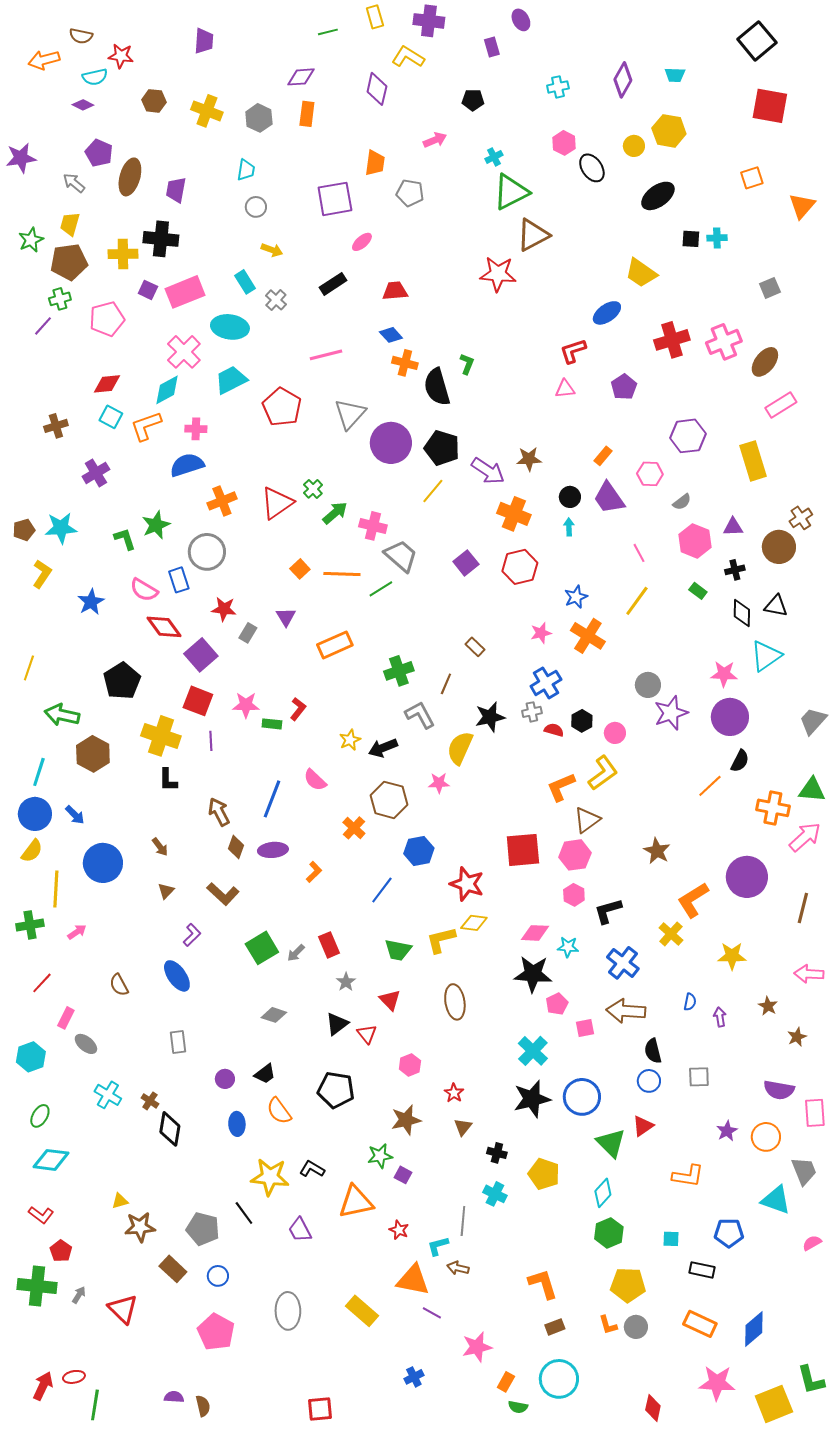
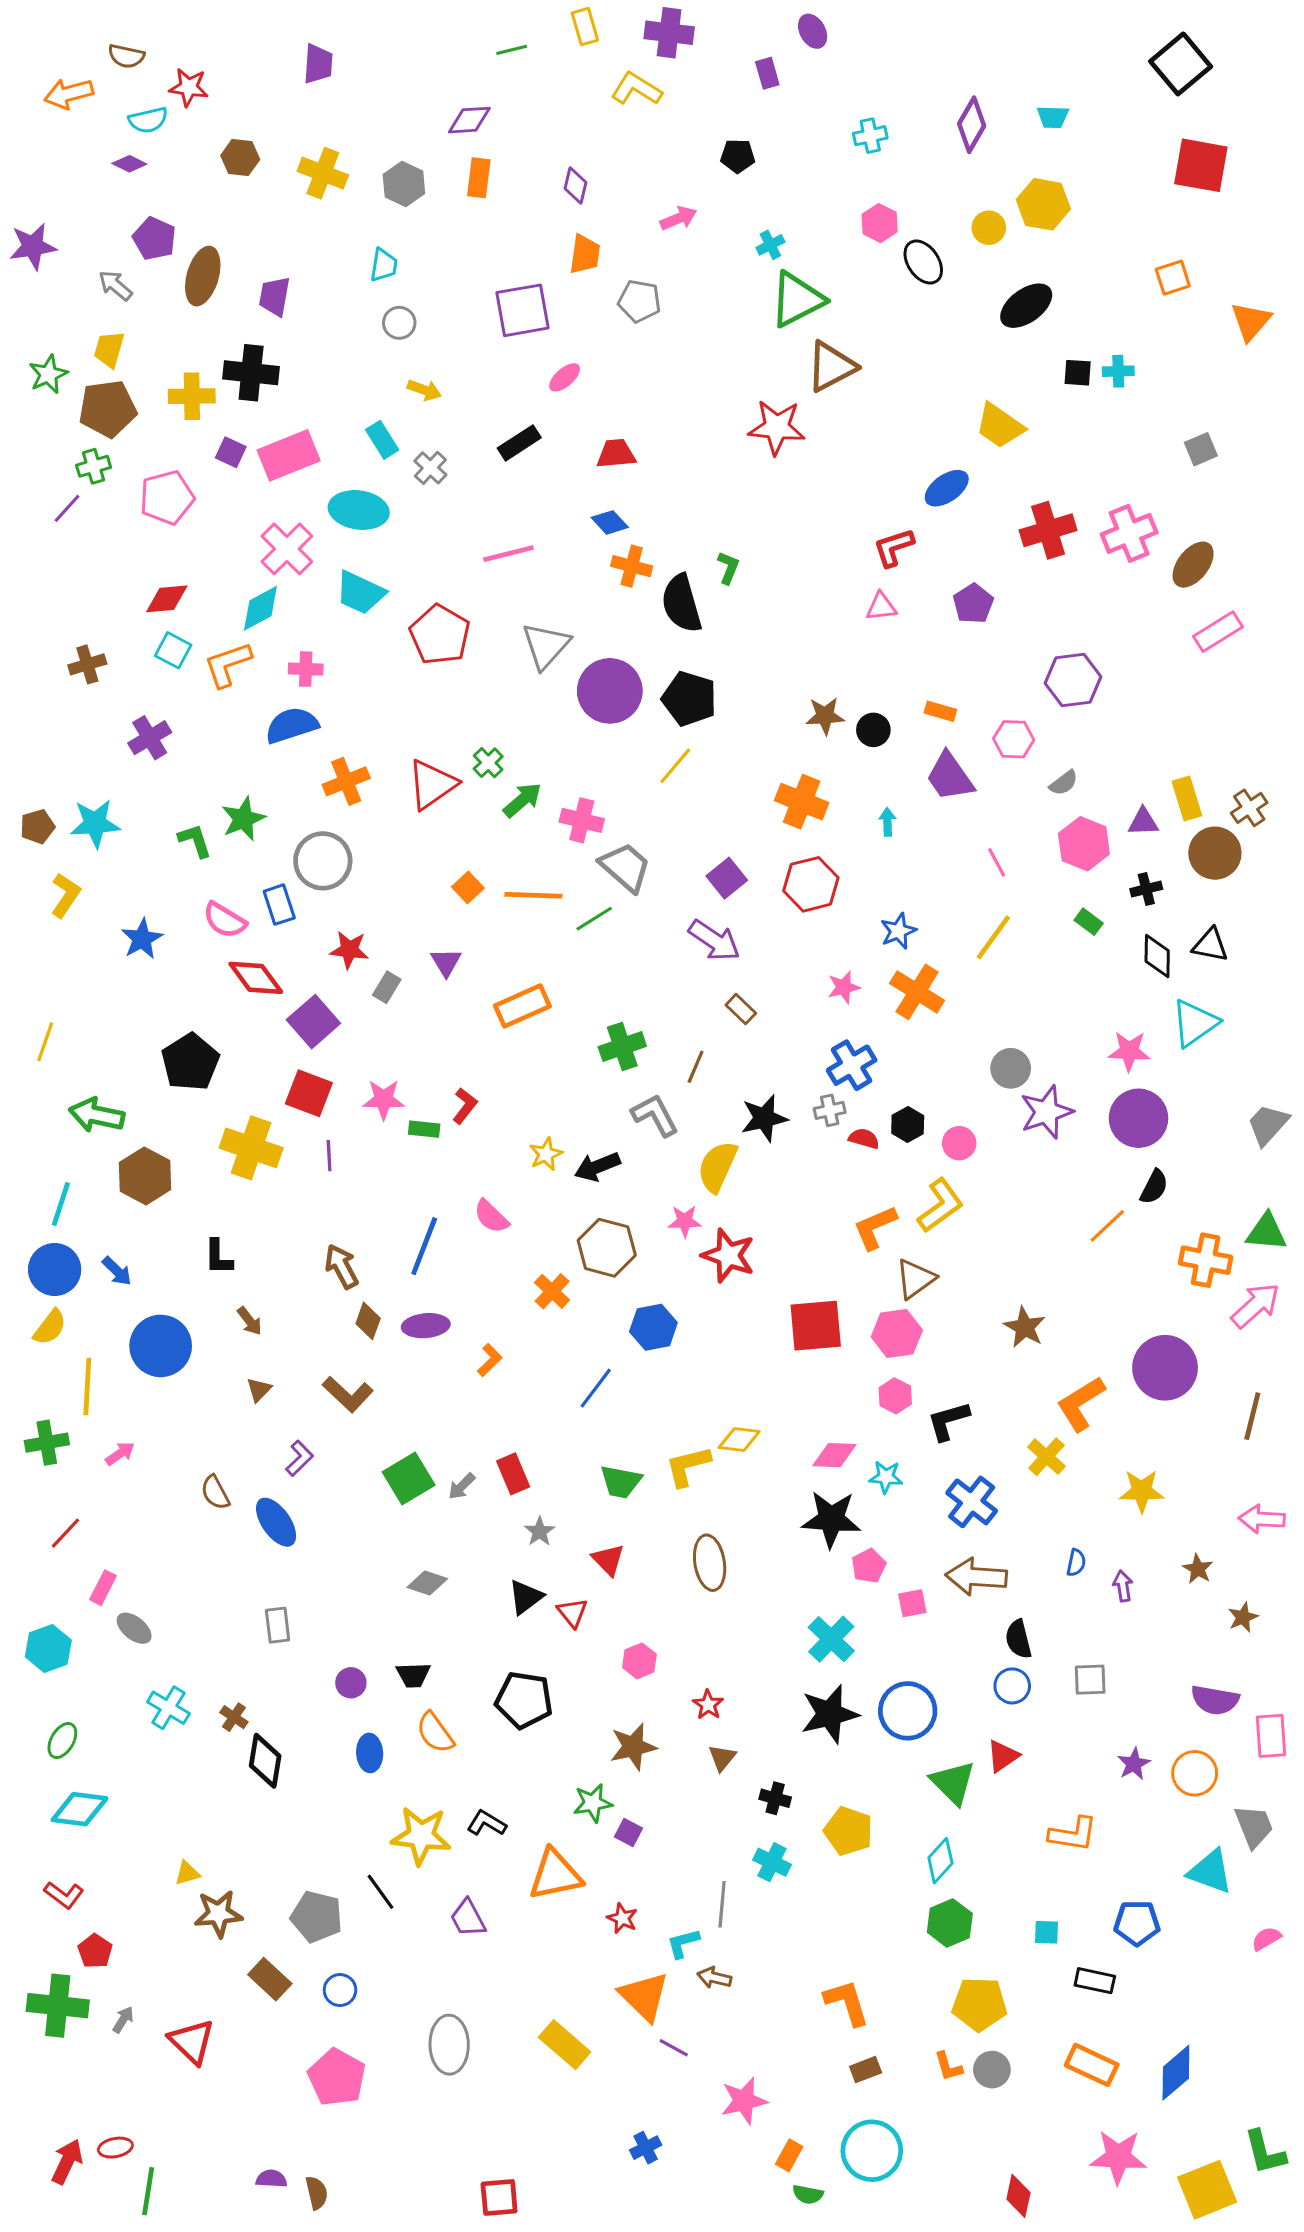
purple diamond: (377, 89) -> (575, 186), moved, size x0.7
cyan trapezoid: (231, 380) -> (360, 593), turned -128
orange rectangle: (603, 456) -> (940, 711), turned 66
yellow rectangle: (753, 461) -> (1187, 799), moved, size x0.7
purple arrow: (488, 471) -> (714, 940), moved
black circle: (570, 497) -> (873, 730), moved
black L-shape: (168, 780) -> (218, 1257), moved
red star: (467, 884) -> (728, 1255), moved
brown semicircle: (119, 985) -> (215, 1493), moved
black trapezoid: (265, 1074) -> (413, 1675), turned 35
orange triangle: (413, 1280) -> (644, 1996), turned 33

